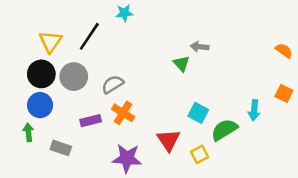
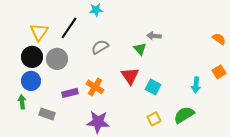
gray semicircle: (113, 84) -> (100, 47), moved
orange square: (284, 93) -> (219, 72), turned 32
green semicircle: (224, 130) -> (184, 115), moved
red triangle: (168, 140) -> (130, 76), moved

